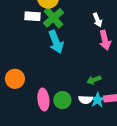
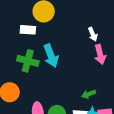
green cross: (54, 18) -> (28, 61), moved, turned -35

